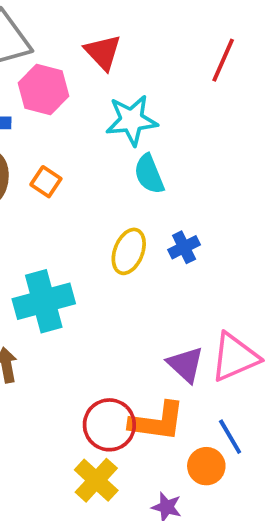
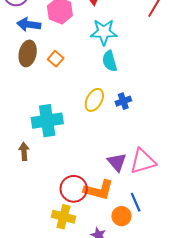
yellow cross: (96, 480) -> (63, 217), turned -35

